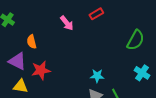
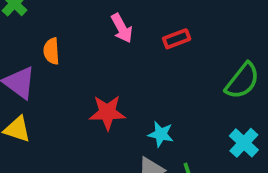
red rectangle: (96, 14) -> (177, 39), moved
red star: (41, 70) -> (107, 112), moved

